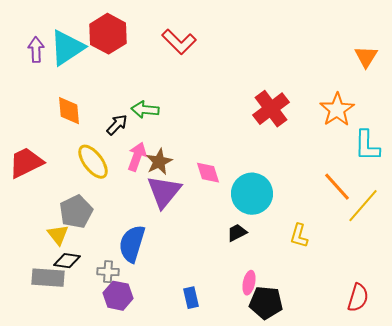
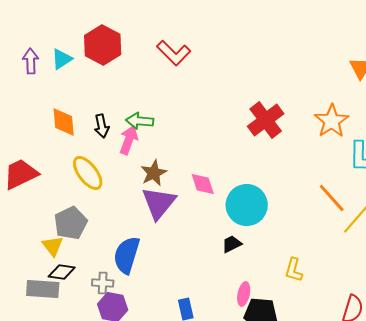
cyan triangle: (67, 48) -> (62, 59), size x0.6
black arrow: (117, 125) -> (102, 126), moved, turned 125
pink arrow: (137, 157) -> (129, 140), moved
yellow L-shape: (299, 236) -> (294, 270), moved

